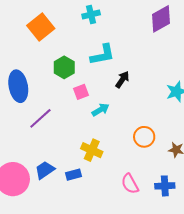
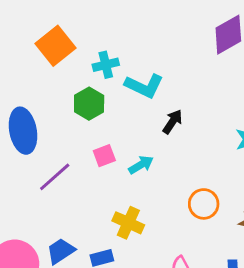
cyan cross: (91, 15) -> (106, 65), moved
cyan L-shape: (102, 55) -> (144, 86), turned 36
pink square: (81, 92) -> (104, 156), moved

